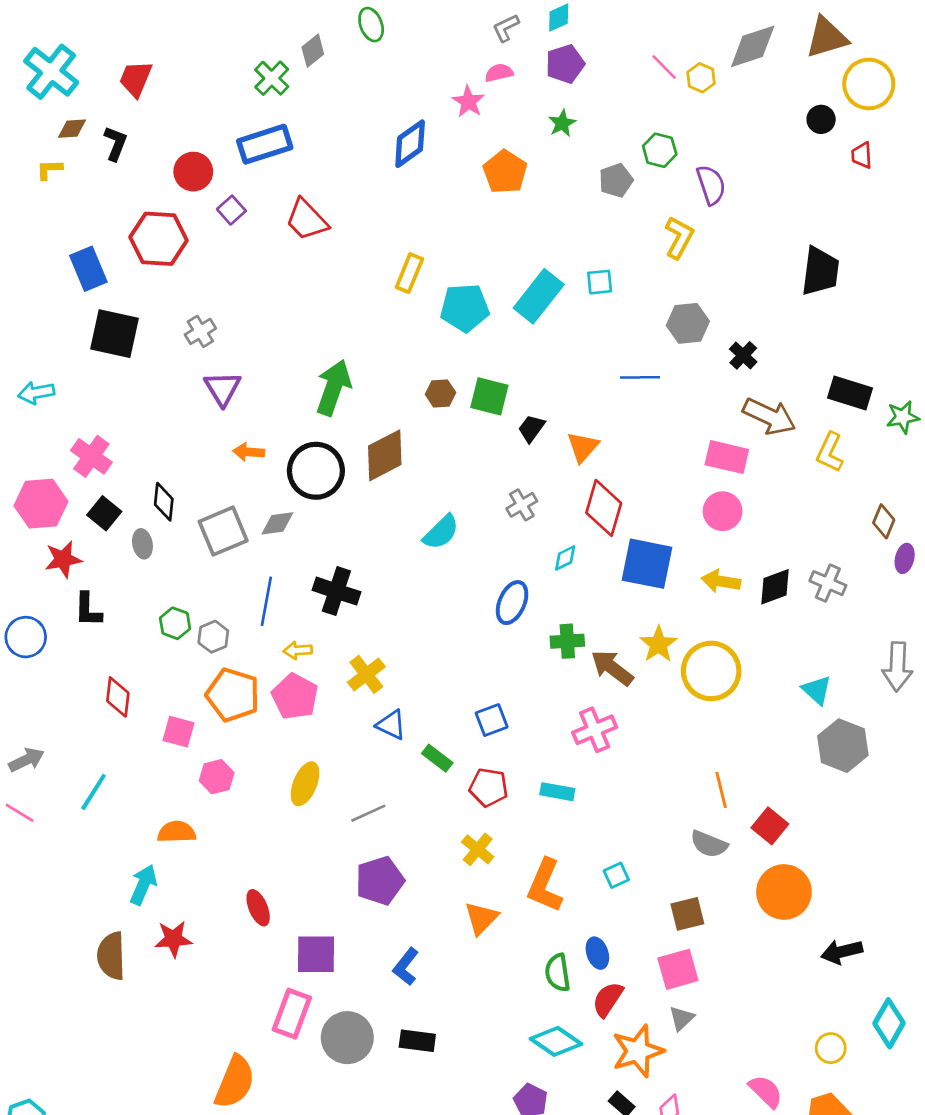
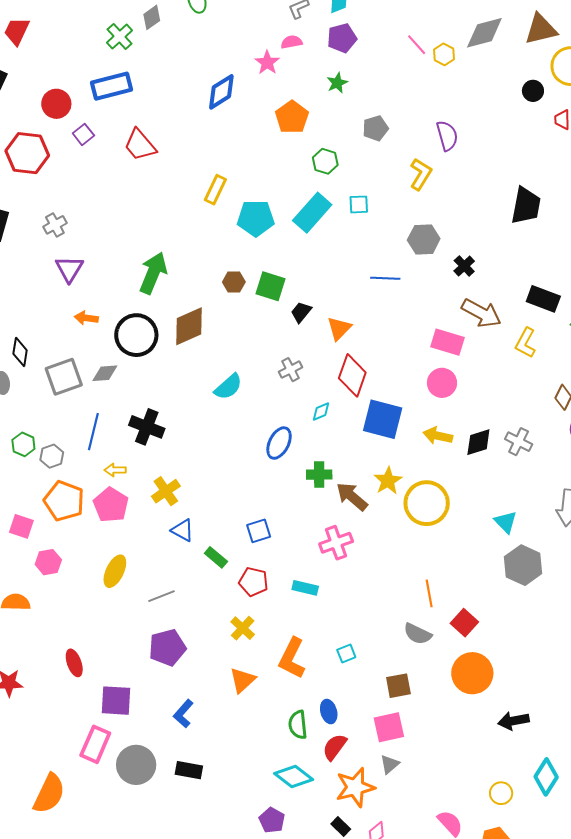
green hexagon: (660, 150) -> (325, 161), moved

